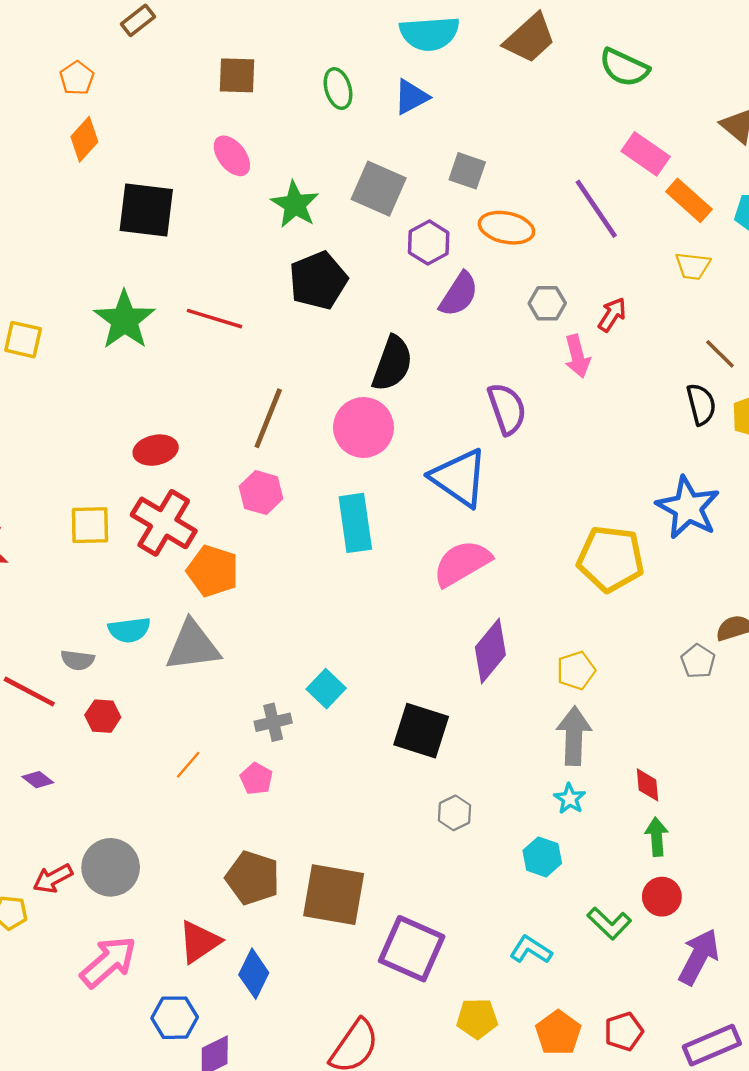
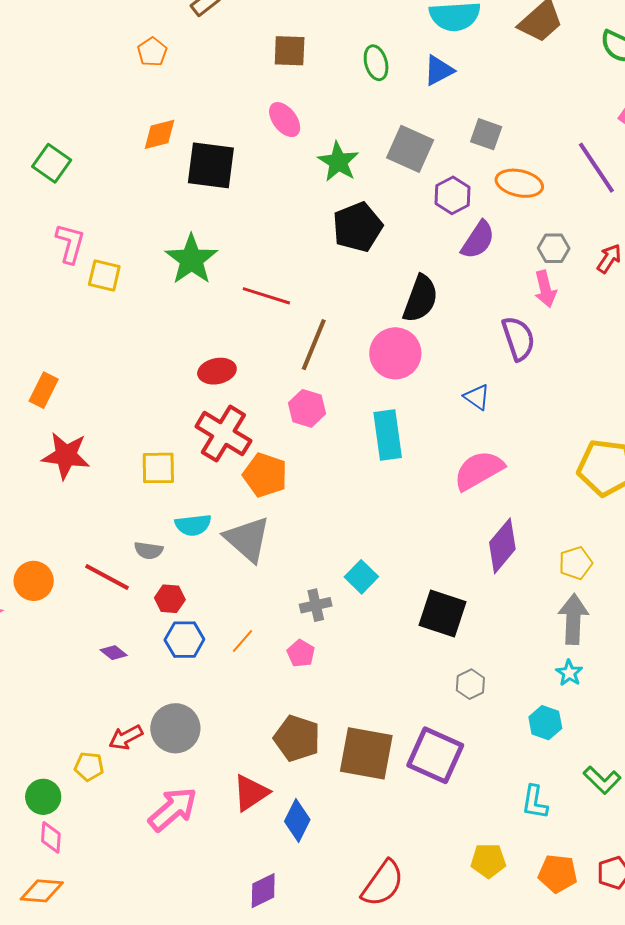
orange diamond: (84, 139) -> (160, 134), moved, turned 33
red line: (215, 319) -> (266, 296), moved
pink arrow: (577, 356) -> (545, 289), moved
blue triangle: (459, 478) -> (477, 397), size x0.5
yellow square: (90, 525) -> (158, 468), moved
gray triangle: (193, 646) -> (247, 539), turned 48
purple square: (412, 949) -> (435, 755), moved
cyan L-shape: (531, 950) -> (535, 802), turned -114
blue hexagon: (175, 1018) -> (184, 640), moved
orange pentagon: (558, 1033) -> (558, 874), turned -30

